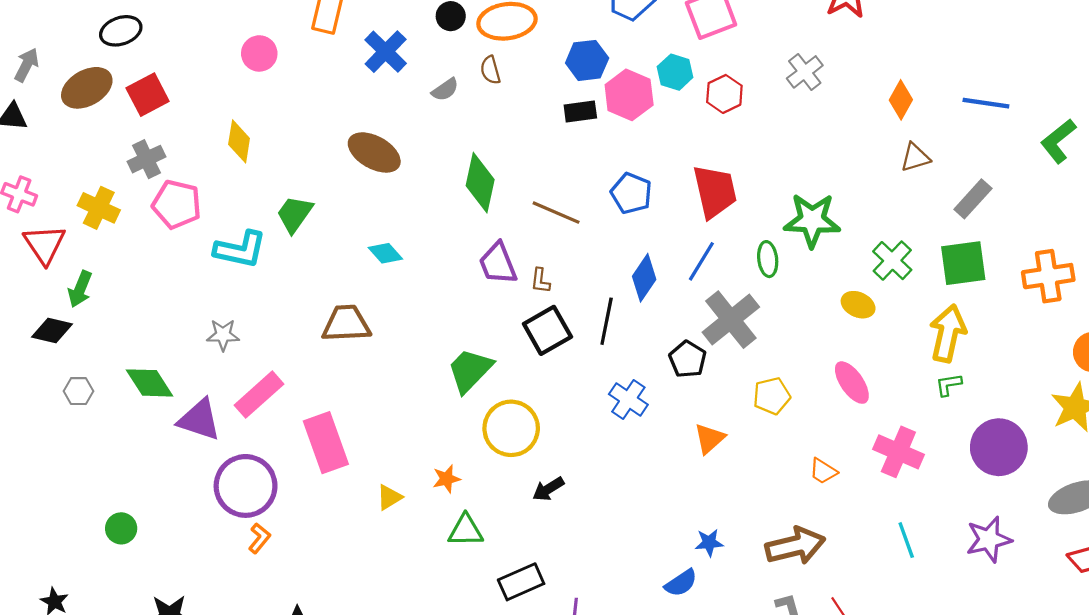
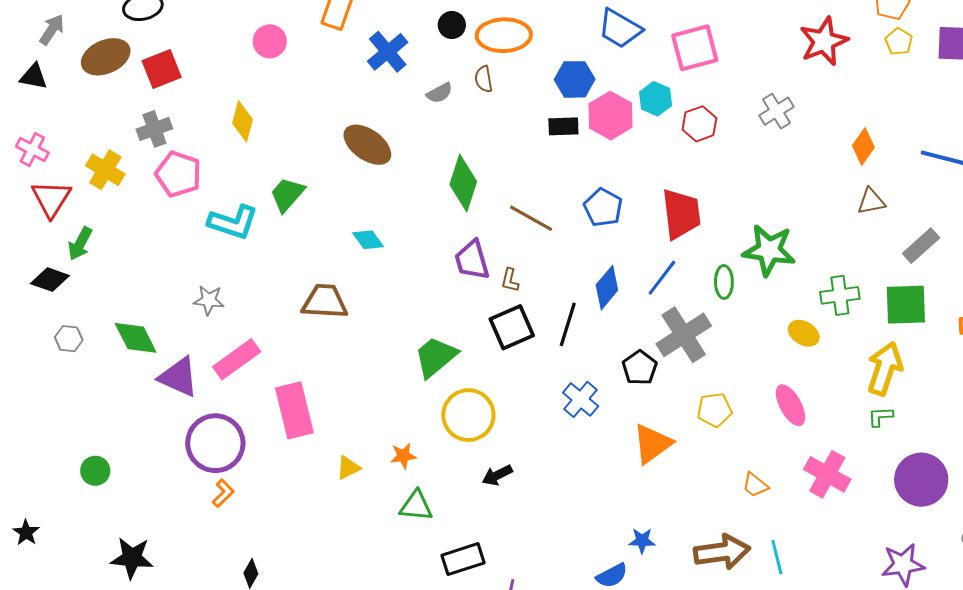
green cross: (892, 261) -> (840, 295), turned 33
orange triangle: (709, 439) -> (652, 444), size x1.4
cyan line: (906, 540) -> (777, 557), moved

